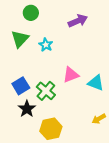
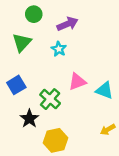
purple arrow: (78, 21) -> (67, 24), moved
cyan star: (46, 45) -> (59, 49), moved
blue square: (21, 86) -> (16, 85), moved

